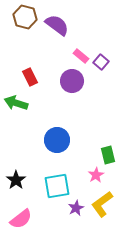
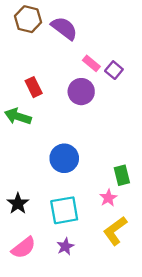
purple star: (76, 208) -> (65, 246), moved

